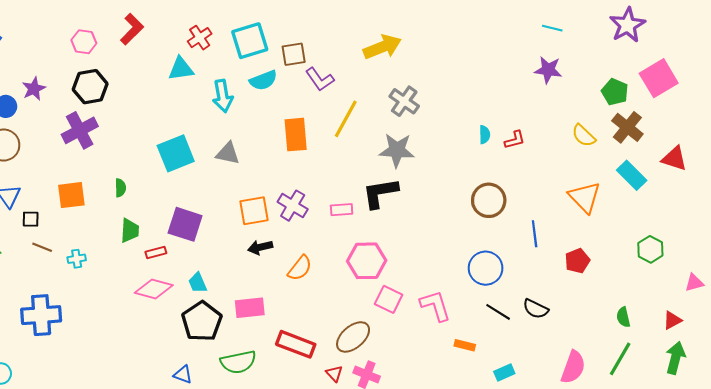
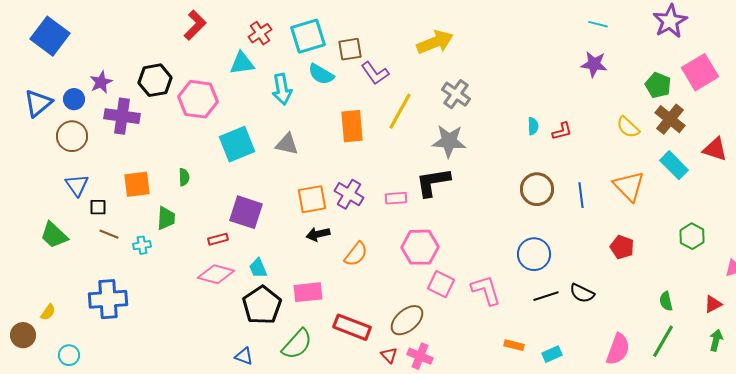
pink hexagon: (84, 42) -> (198, 99), moved, size x1.6
cyan semicircle: (263, 80) -> (321, 74), turned 52
purple cross: (80, 130) -> (122, 116), moved, turned 36
green trapezoid: (130, 231) -> (166, 218), moved
blue line: (535, 234) -> (581, 195), moved
red pentagon: (577, 261) -> (622, 247), turned -30
black line: (498, 312) -> (546, 296), turned -50
orange rectangle: (465, 345) -> (514, 345), moved
green arrow: (675, 358) -> (716, 340), size x0.7
green semicircle: (238, 362) -> (297, 344), turned -36

